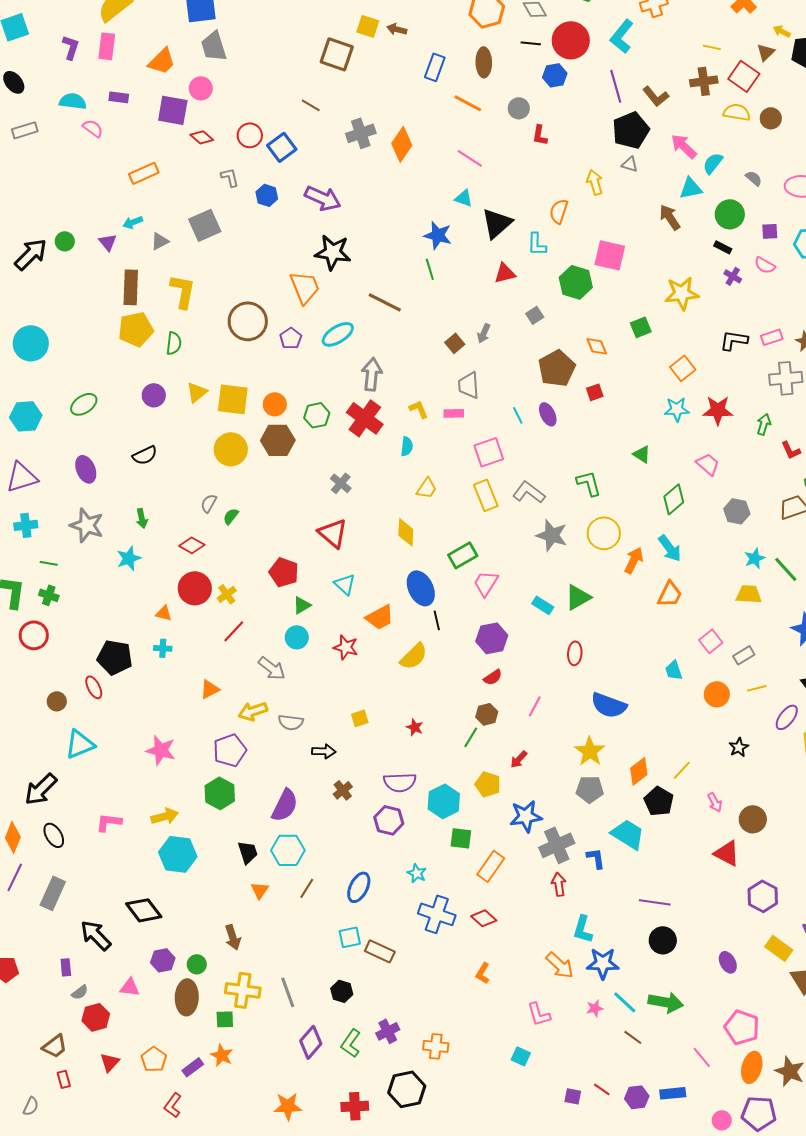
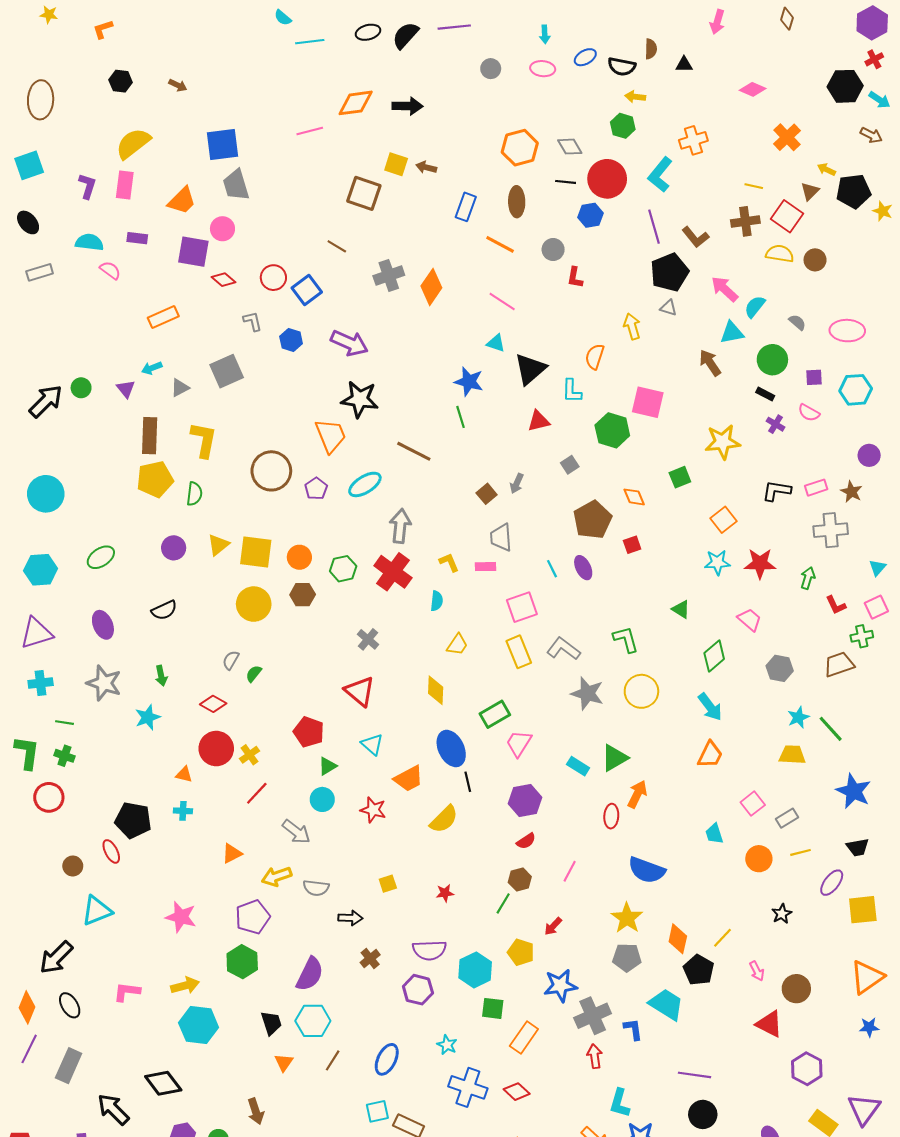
brown hexagon: (278, 440) -> (303, 595), size x0.7
orange arrow: (634, 560) -> (637, 794), moved
red star: (415, 727) -> (445, 893), turned -30
orange diamond: (639, 771) -> (678, 939), turned -40

